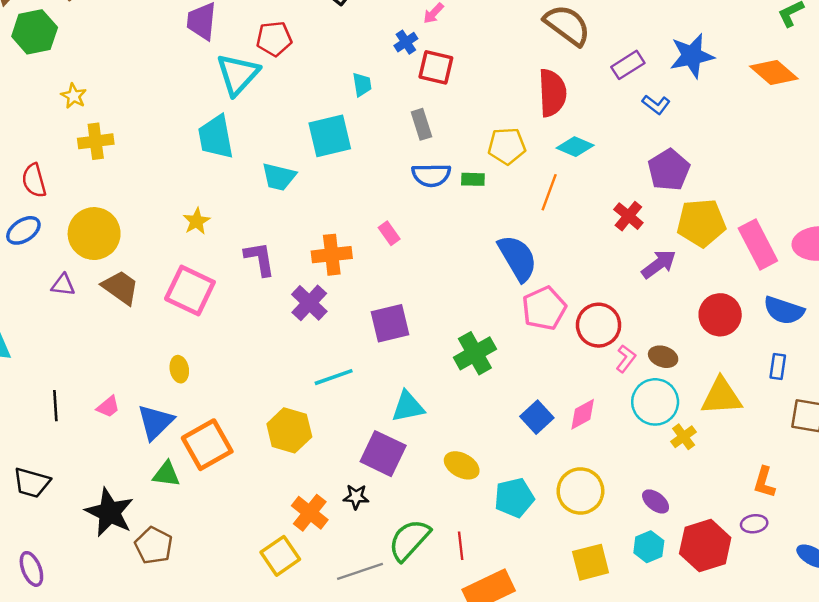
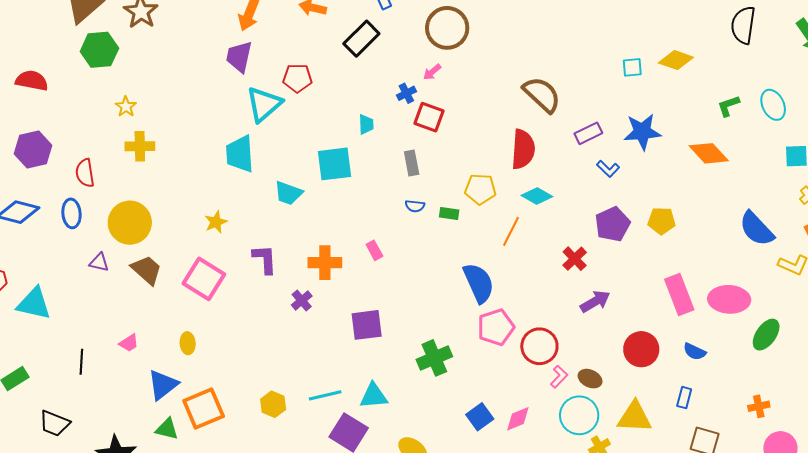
blue semicircle: (431, 175) -> (415, 206), size x0.6
yellow pentagon: (701, 223) -> (662, 221), moved, size x0.7
blue ellipse: (23, 230) -> (71, 213), turned -68
purple cross: (309, 303) -> (302, 300), size x0.7
blue semicircle: (784, 310) -> (695, 352), size x0.7
cyan line: (334, 377) -> (325, 395), moved
pink trapezoid: (108, 407) -> (129, 343), moved
yellow hexagon: (289, 430) -> (273, 404), size x0.7

